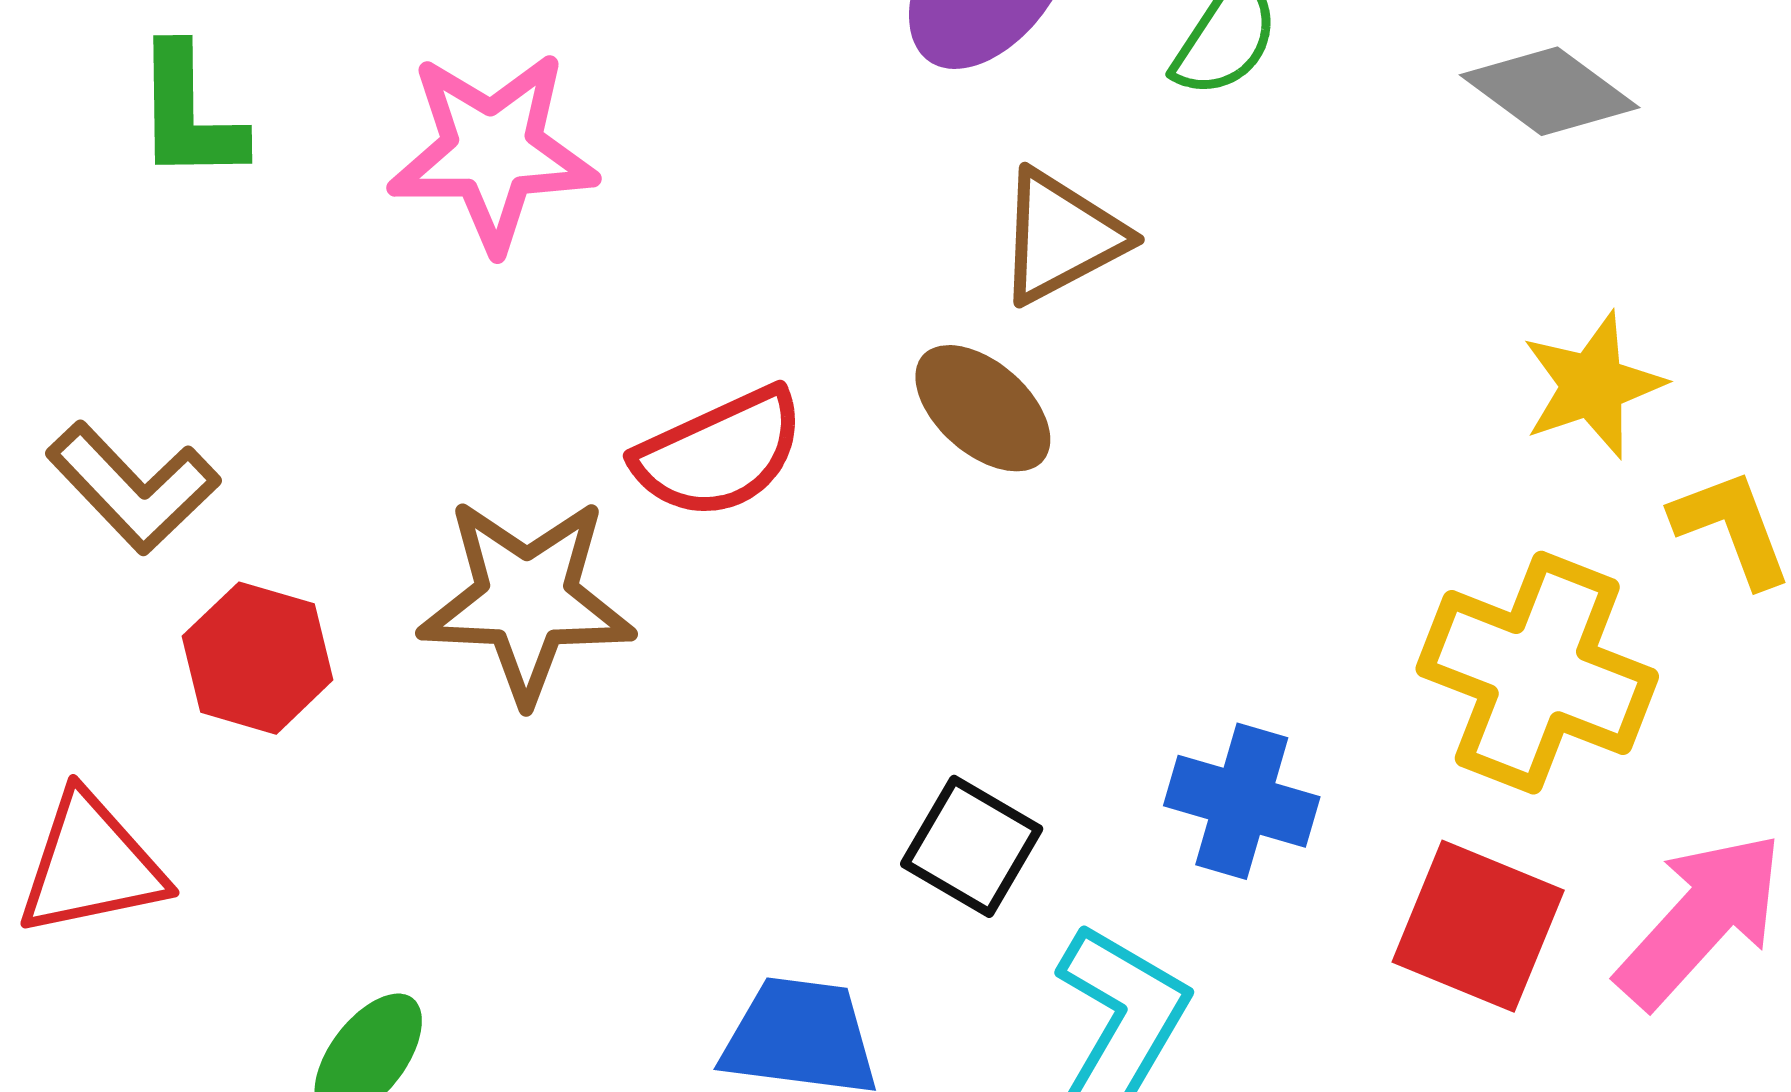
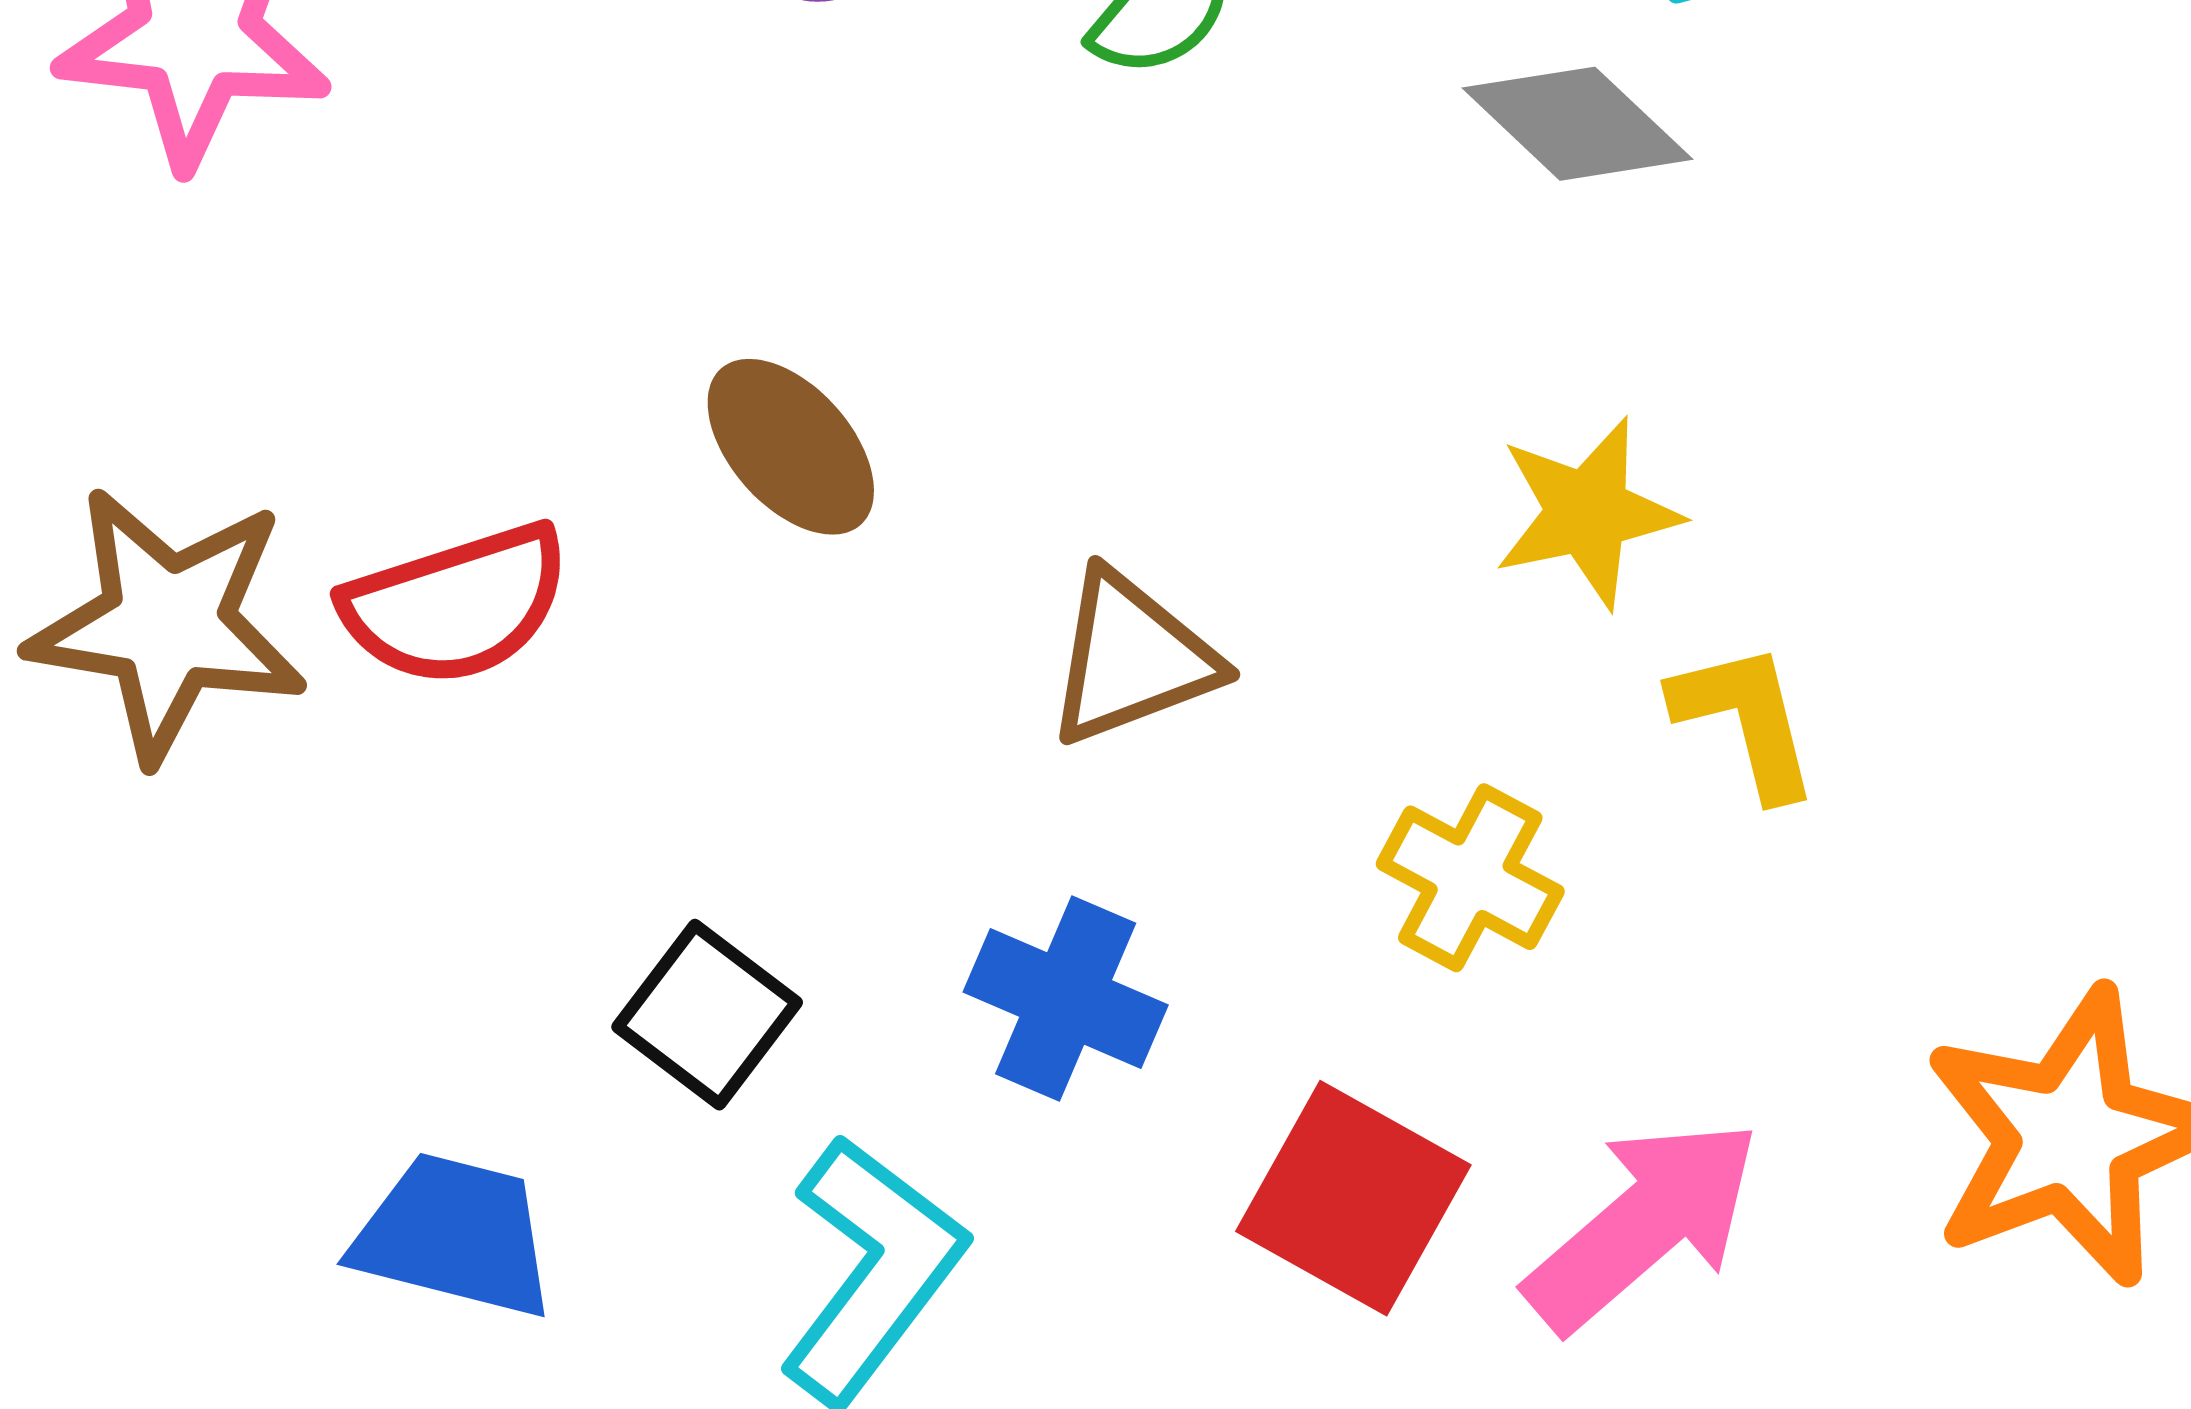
brown triangle: (1061, 237) -> (1132, 658), moved
red semicircle: (720, 453) -> (456, 605), moved
yellow cross: (1537, 673) -> (1470, 878), size x0.6

